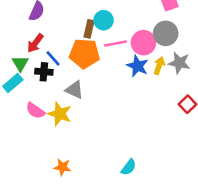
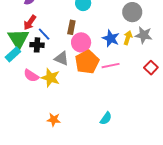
brown rectangle: (89, 29) -> (71, 27), moved
pink line: (115, 43) -> (111, 66), moved
pink circle: (143, 43) -> (81, 42), moved
orange pentagon: (84, 53) -> (87, 62), moved, turned -30
green triangle: (20, 63) -> (18, 39), size x1.6

